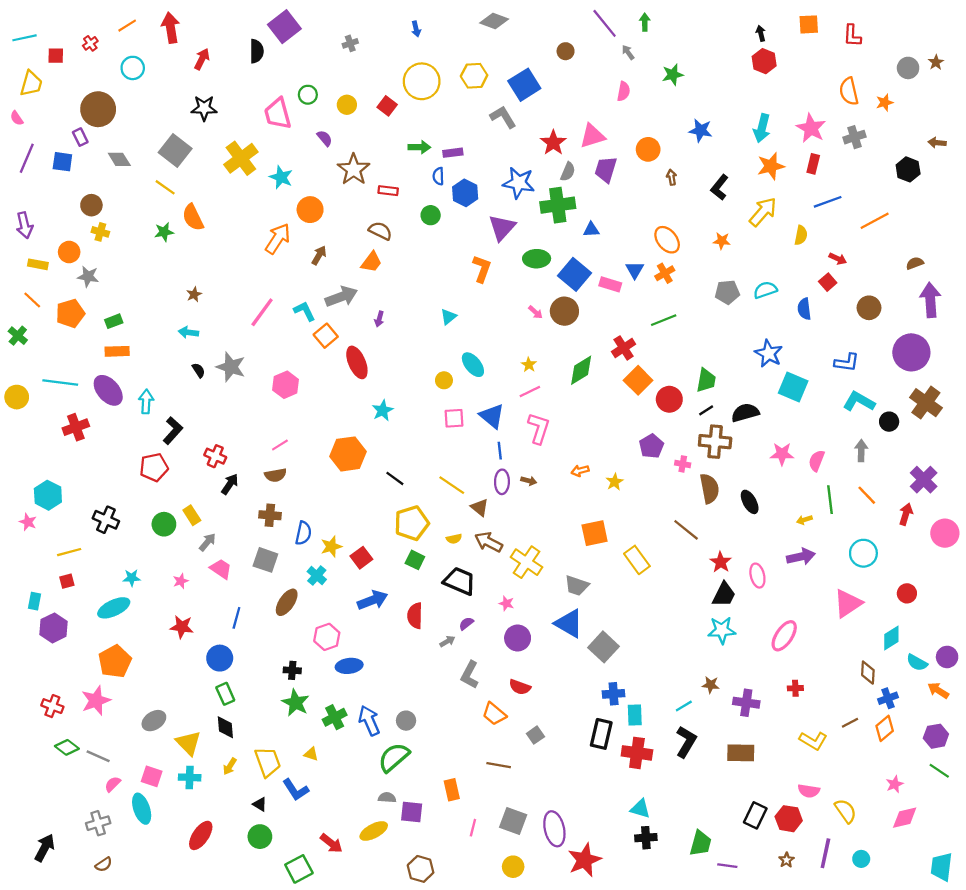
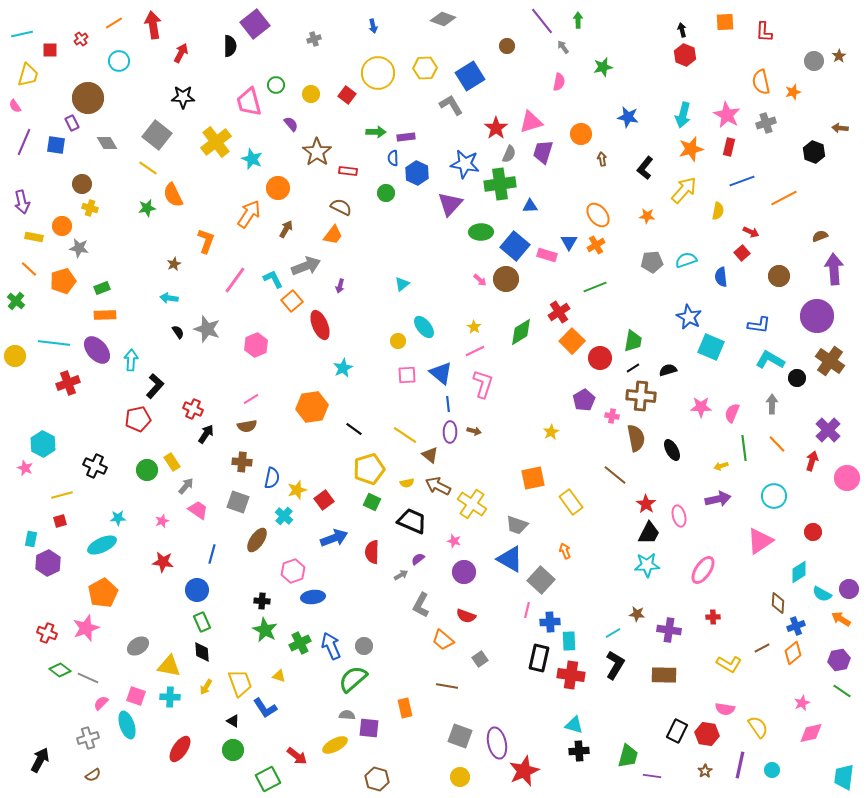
orange L-shape: (482, 269) -> (206, 241), moved
black semicircle: (745, 413) -> (668, 370), size x0.7
orange arrow: (580, 471) -> (565, 551), moved, turned 84
yellow triangle: (188, 743) -> (169, 666), turned -35
pink line: (473, 828) -> (527, 610), moved

